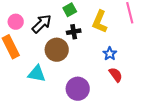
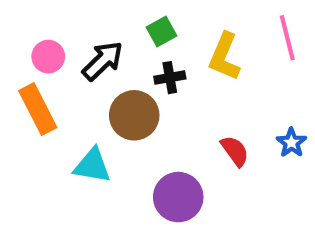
blue star: (110, 54) -> (291, 143), moved
red semicircle: (116, 75) -> (235, 151), moved

